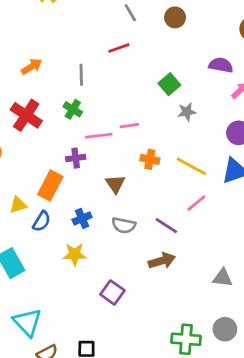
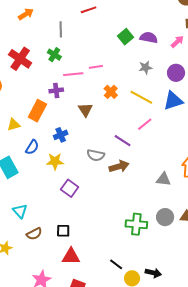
purple semicircle: (221, 65) -> (149, 38), moved
orange arrow: (32, 67) -> (26, 14), moved
gray star: (187, 112) -> (145, 67), moved
orange cross: (150, 159) -> (111, 92), turned 32
blue semicircle: (42, 221) -> (32, 147), moved
gray semicircle: (124, 225) -> (96, 155), moved
purple square: (112, 292) -> (70, 188), moved
cyan triangle: (27, 322) -> (20, 211), size x0.7

